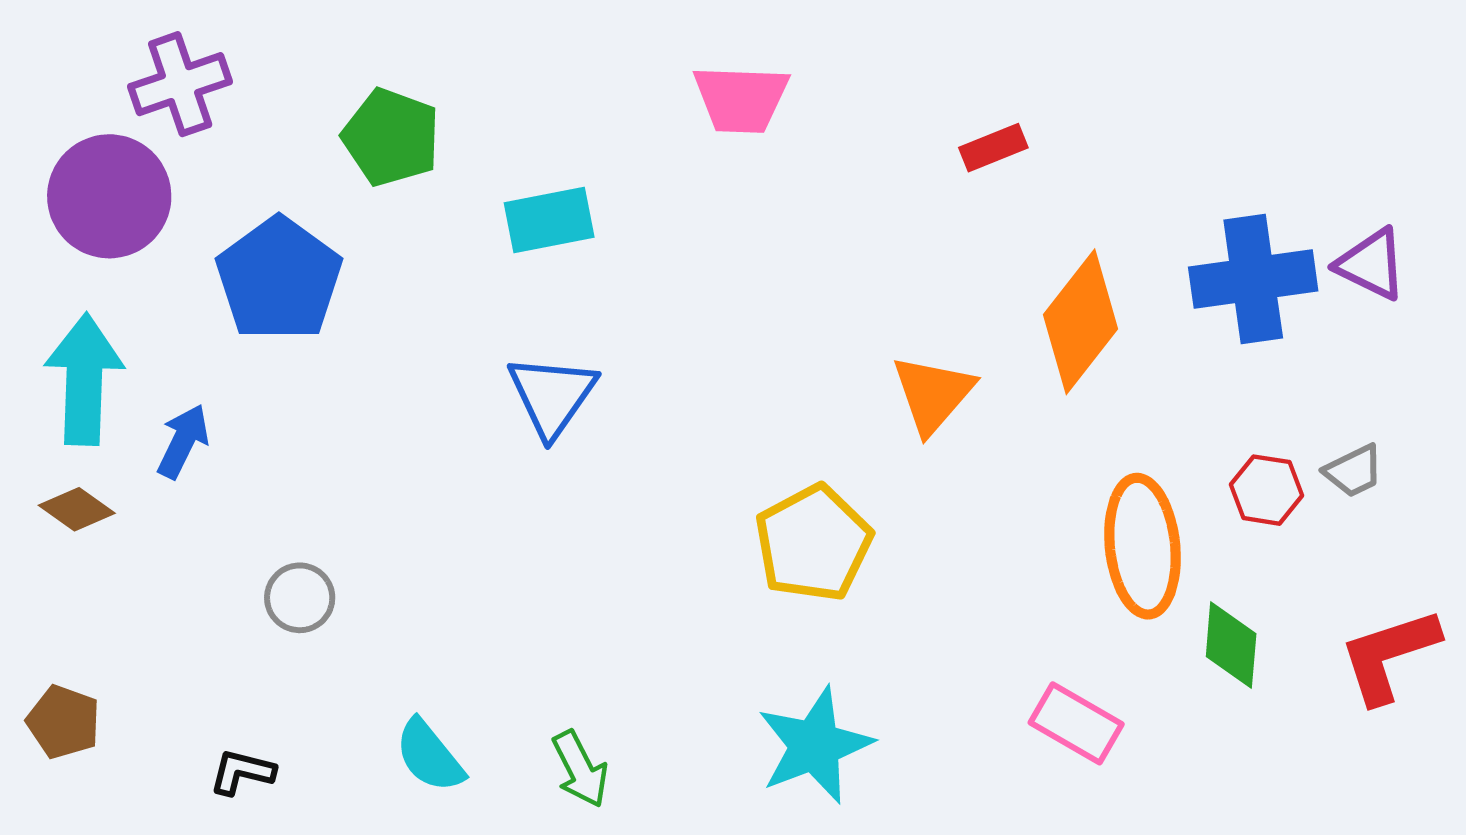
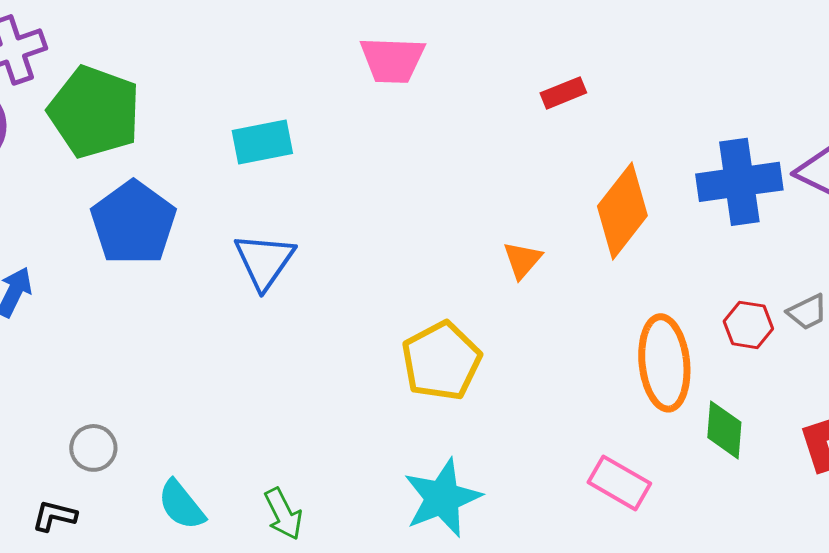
green pentagon: (391, 137) -> (94, 112), moved, size x1.4
blue pentagon: (279, 279) -> (133, 223), moved
orange triangle: (933, 394) -> (522, 260), size x0.7
gray circle: (300, 598) -> (93, 448), moved

